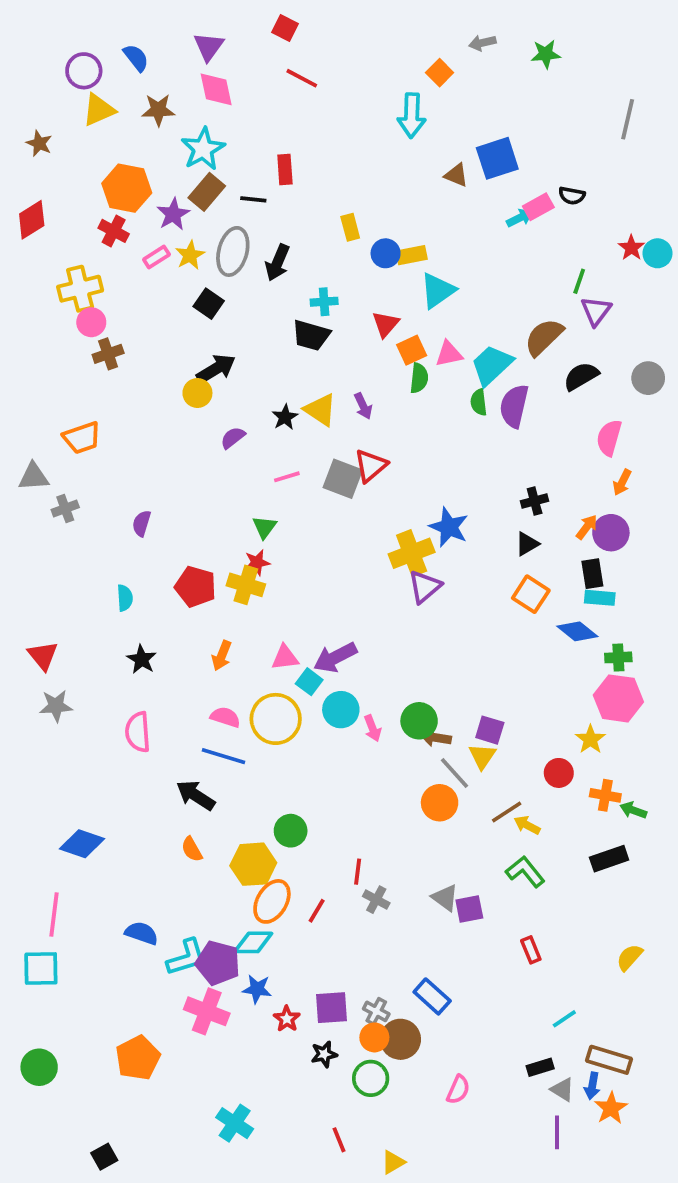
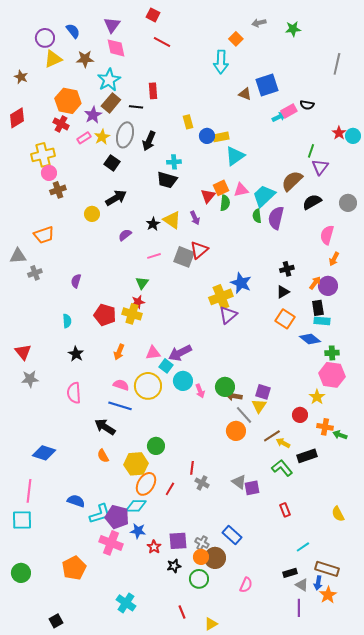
red triangle: (386, 324) -> (208, 196), moved
yellow circle: (197, 393) -> (92, 214), moved
black rectangle: (609, 859) -> (307, 456), moved
yellow semicircle: (630, 957) -> (338, 514), turned -70

